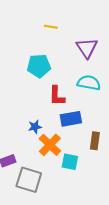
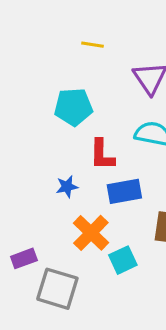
blue star: (35, 127) -> (67, 187), moved
cyan square: (70, 162) -> (123, 260), turned -36

